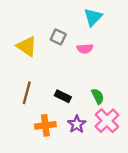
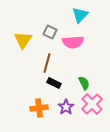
yellow triangle: (27, 46) -> (23, 40), turned 30
pink semicircle: (85, 49) -> (73, 42), size x1.5
brown line: (27, 93) -> (47, 63), moved

